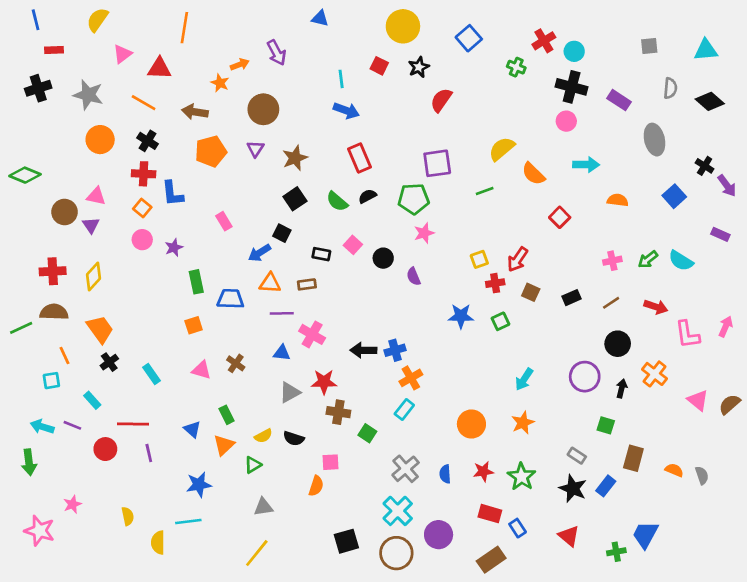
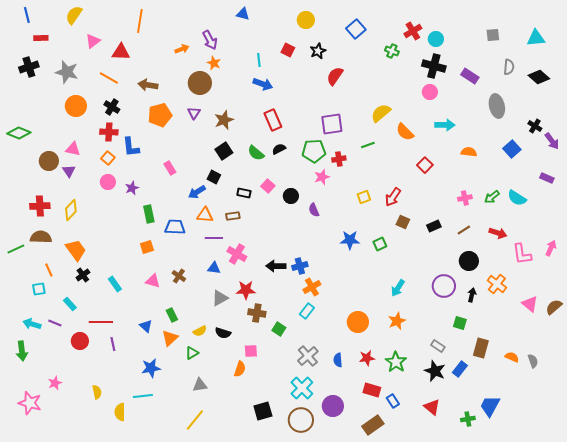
yellow circle: (403, 26) -> (306, 20), size x0.7
orange star: (220, 83) -> (214, 63), moved
red cross: (495, 283) -> (339, 159), moved

